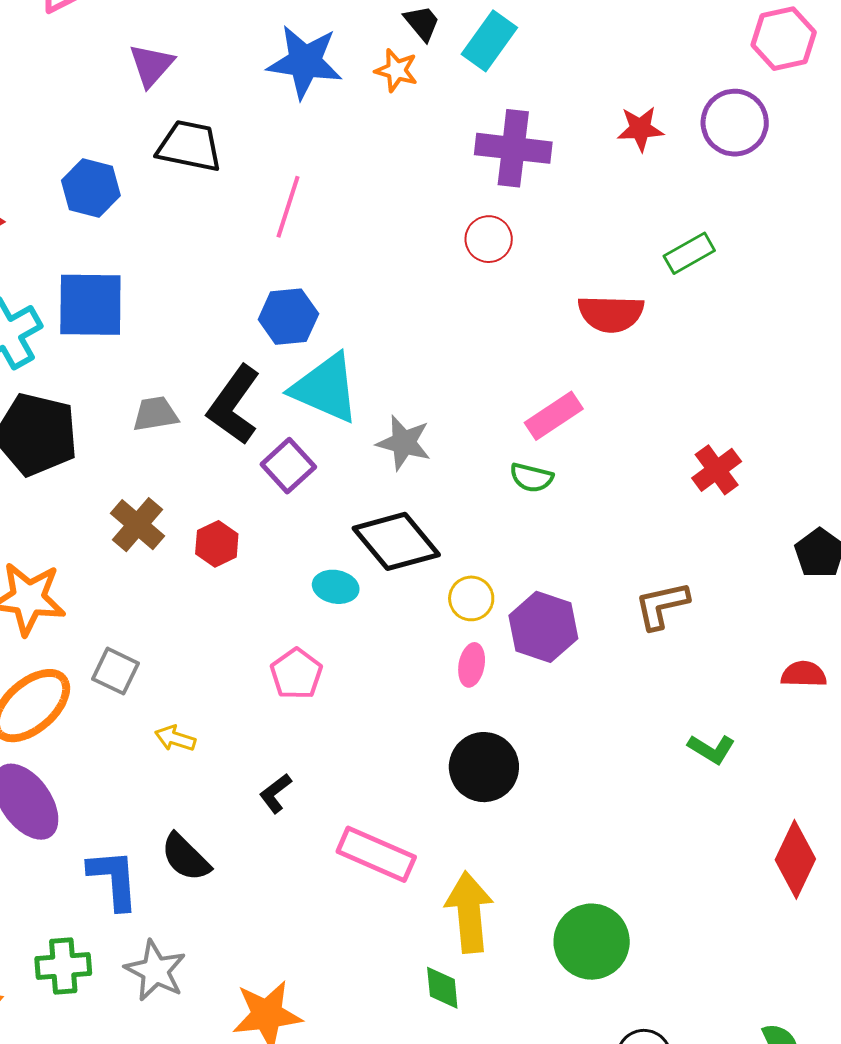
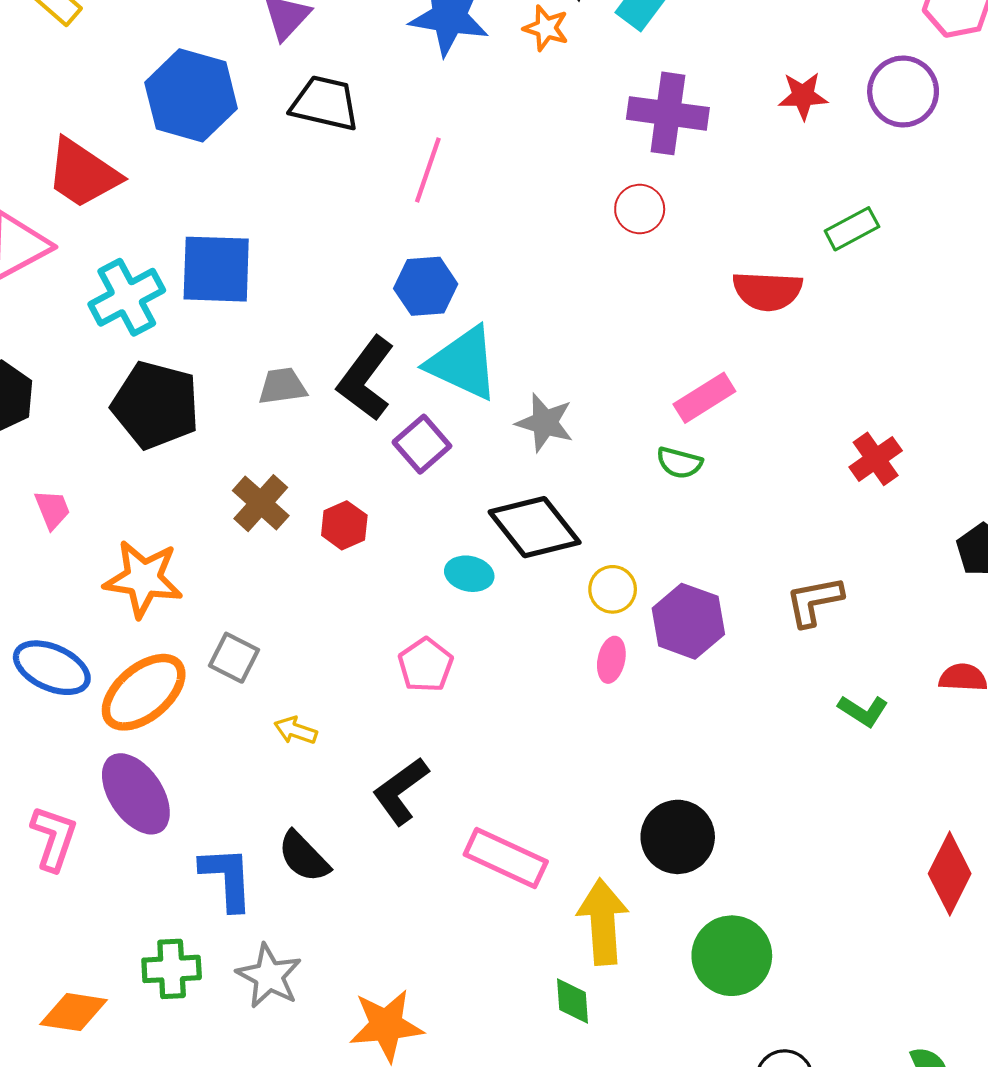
blue hexagon: (91, 188) -> (191, 95), moved, size x1.5
green L-shape: (711, 749) -> (863, 711), moved
black circle: (484, 767) -> (678, 837), moved
black L-shape: (276, 793) -> (401, 791), size x1.6

